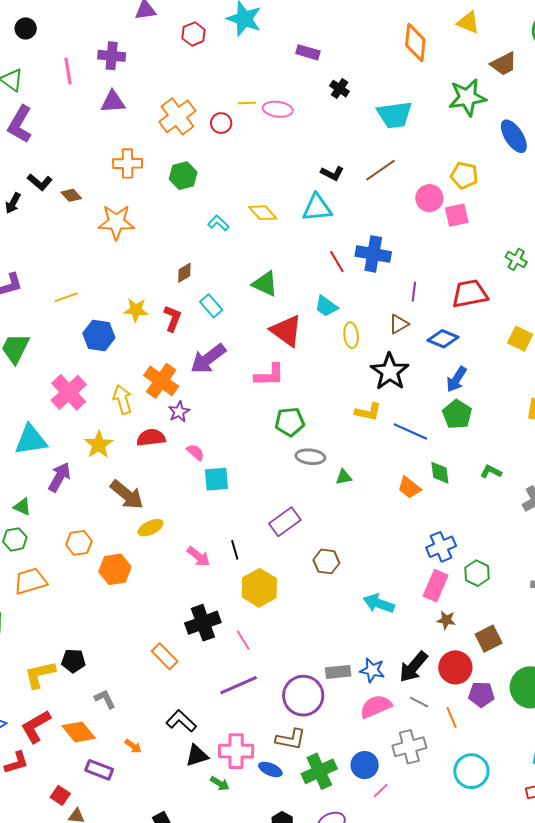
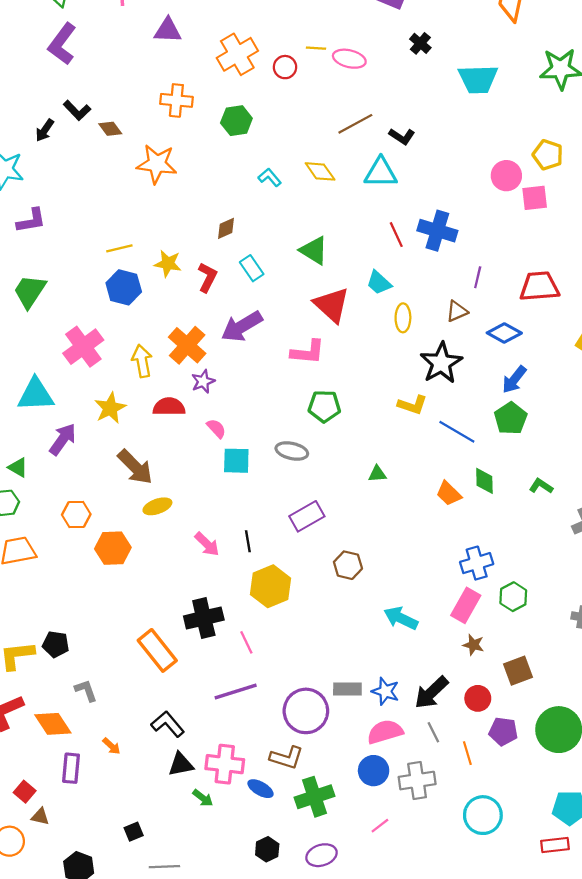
brown line: (380, 170) -> (355, 124), moved
yellow line: (66, 297) -> (119, 248), moved
gray ellipse: (310, 457) -> (292, 451), moved
orange rectangle: (165, 656) -> (157, 650), size x1.4
red circle: (455, 667) -> (478, 698), size x0.7
gray line: (419, 702) -> (433, 732), turned 30
blue circle: (365, 765) -> (374, 771), moved
purple rectangle: (99, 770) -> (71, 768), turned 68

